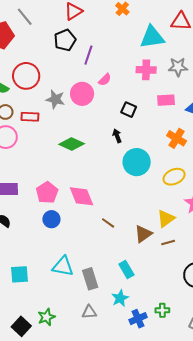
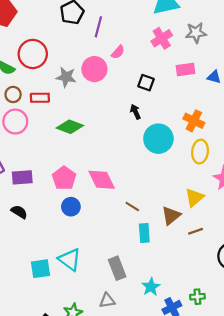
pink cross: (146, 70) -> (162, 38), turned -30
orange cross: (177, 138) -> (194, 121), moved
green diamond: (72, 144) -> (70, 127), moved
yellow ellipse: (174, 177) -> (200, 152), turned -55
brown line: (168, 243) -> (196, 231), moved
cyan triangle: (63, 266) -> (70, 260), moved, turned 30
cyan rectangle: (126, 269) -> (144, 233), moved, turned 30
gray triangle: (89, 312) -> (107, 301), moved

